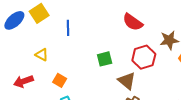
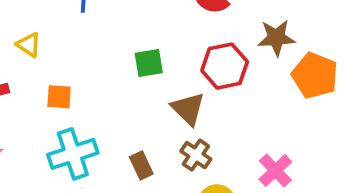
orange square: (60, 80) -> (59, 97), turned -32

